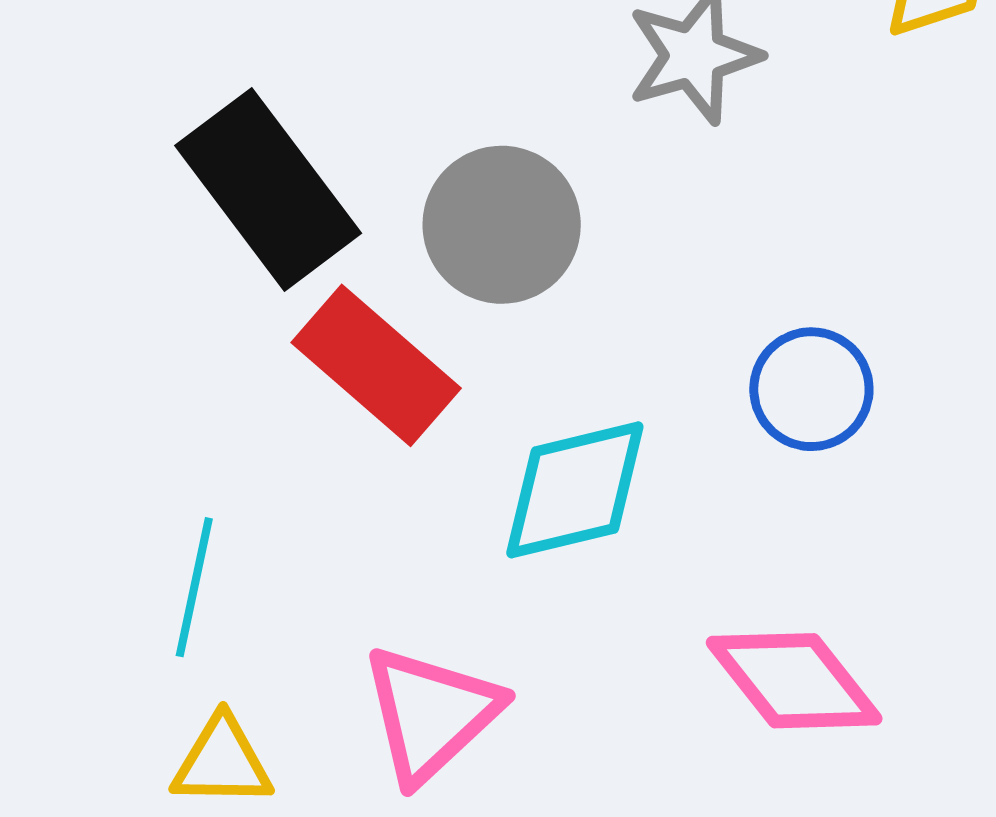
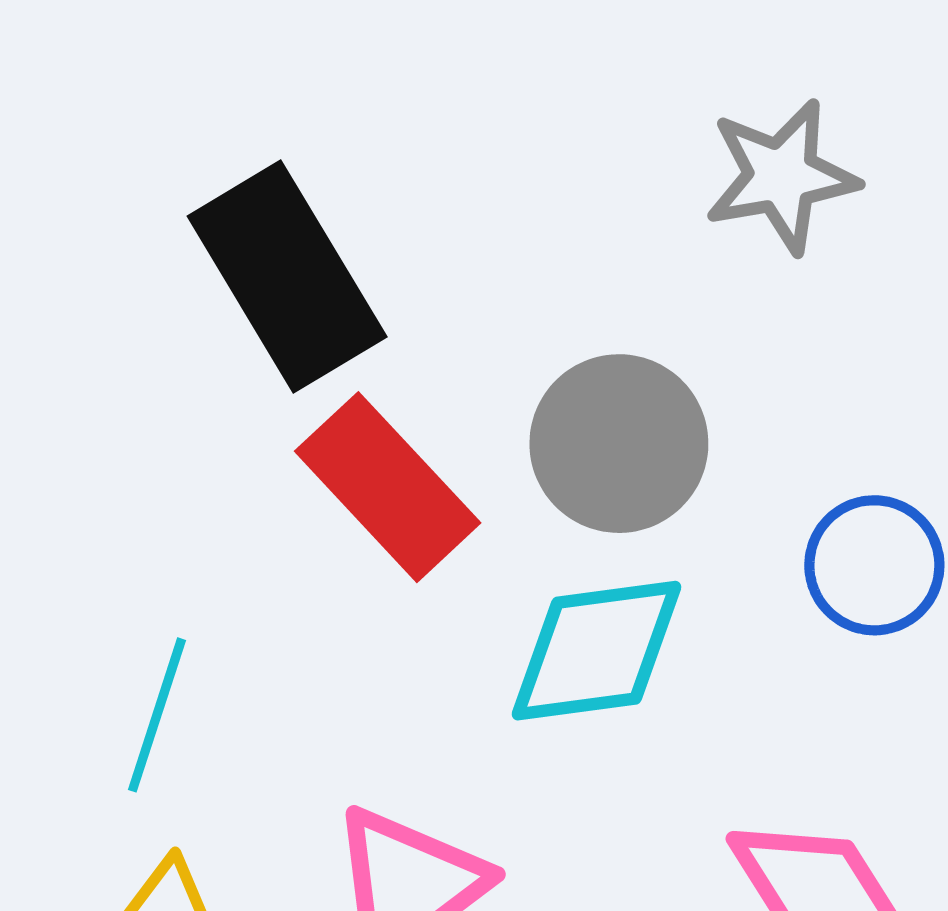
gray circle: (502, 225) -> (619, 444), moved

